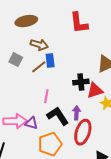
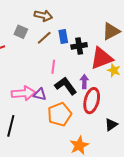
blue rectangle: (50, 60) -> (63, 37), moved
black cross: (81, 82) -> (79, 46), moved
red triangle: (95, 90) -> (102, 58), size x1.4

